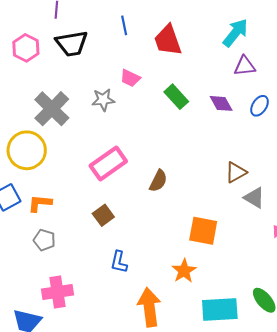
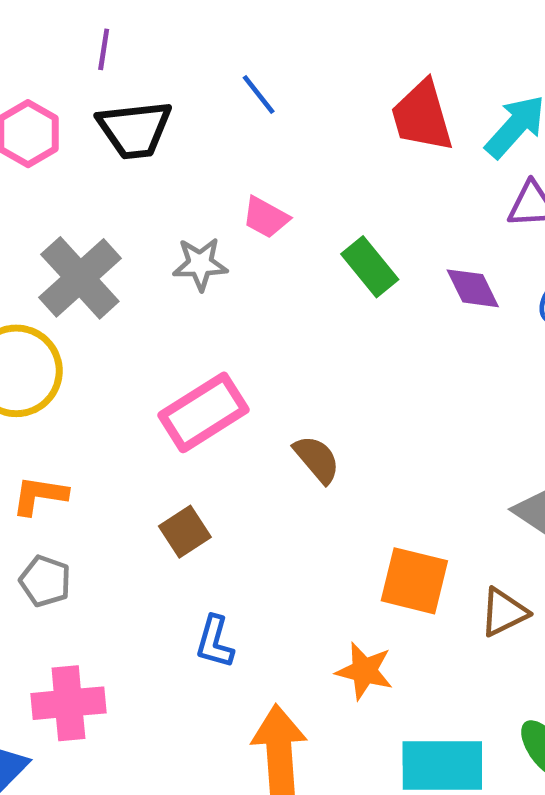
blue line: (124, 25) -> (259, 95), turned -30
red trapezoid: (168, 40) -> (422, 116), moved
brown triangle: (236, 172) -> (504, 612), moved
brown semicircle: (158, 181) -> (317, 459), turned -70
orange star: (184, 271) -> (364, 671), turned -30

